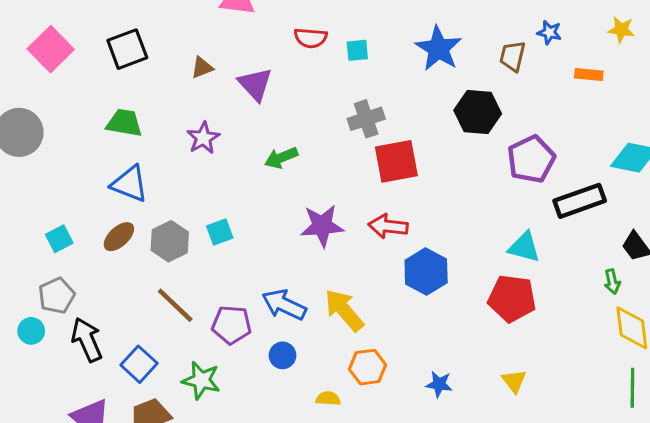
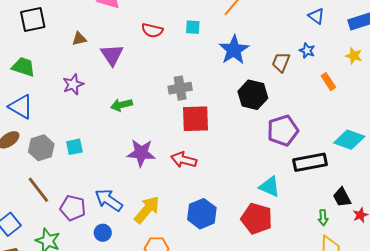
cyan square: (357, 50) -> (193, 27), moved
orange rectangle: (589, 75) -> (328, 82), turned 42
blue hexagon: (426, 271) -> (202, 214), moved
yellow arrow: (344, 310) -> (147, 210), turned 72

